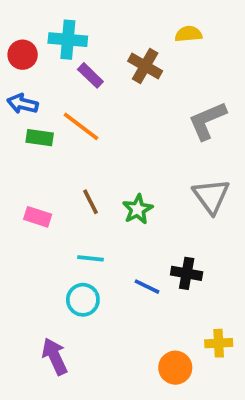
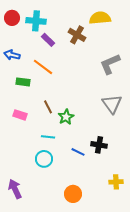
yellow semicircle: (188, 34) -> (100, 18), size x1.5
red circle: (23, 55) -> (12, 18), moved
green rectangle: (40, 138) -> (23, 82), moved
green star: (138, 209) -> (66, 117), moved
purple arrow: (55, 356) -> (15, 189), moved
orange circle: (175, 368) -> (73, 194), moved

